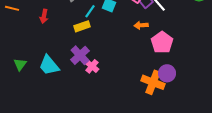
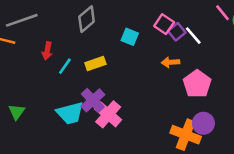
cyan line: (90, 11) -> (65, 66), moved
cyan trapezoid: (49, 65) -> (70, 113), moved, turned -65
pink cross: (92, 66) -> (108, 114), size x1.5

